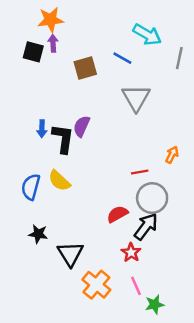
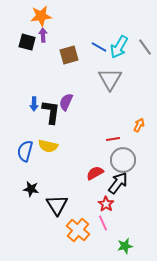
cyan arrow: (147, 35) -> (119, 47), moved, turned 90
gray line: (179, 58) -> (145, 47), turned -48
yellow semicircle: (59, 181) -> (48, 146), turned -30
pink line: (136, 286) -> (103, 223), moved

